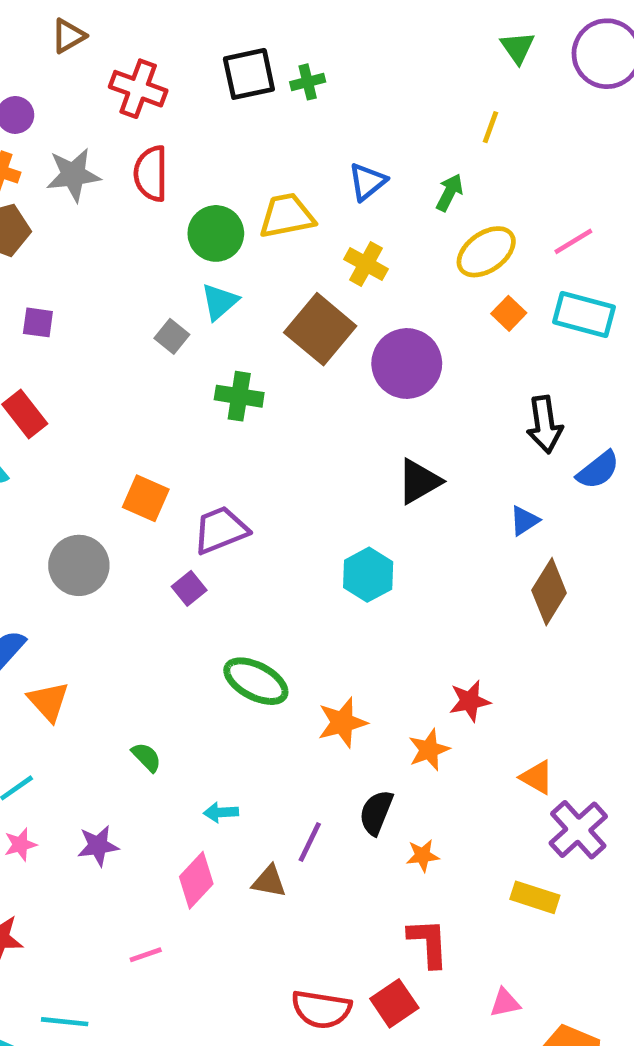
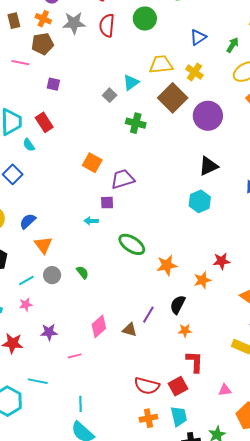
yellow trapezoid: (287, 216) -> (161, 64), moved
green circle: (216, 233) -> (145, 19), moved
gray circle: (79, 565) -> (52, 275), moved, size x0.7
cyan hexagon: (368, 575) -> (200, 201), moved
purple square: (189, 588) -> (107, 203), turned 32
cyan arrow: (221, 812) -> (91, 221), moved
purple star: (98, 846) -> (49, 332), moved
orange star: (423, 856) -> (185, 331), moved

